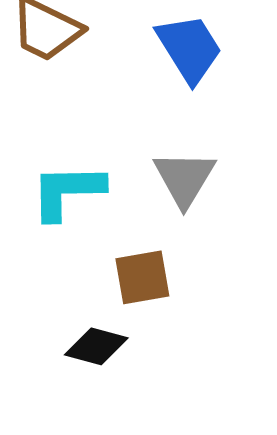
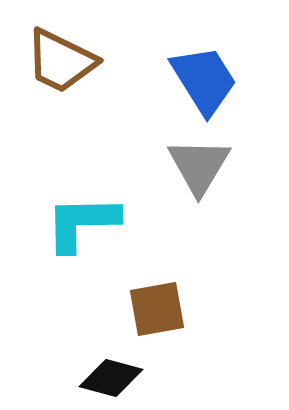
gray triangle: (184, 178) -> (199, 166), moved

